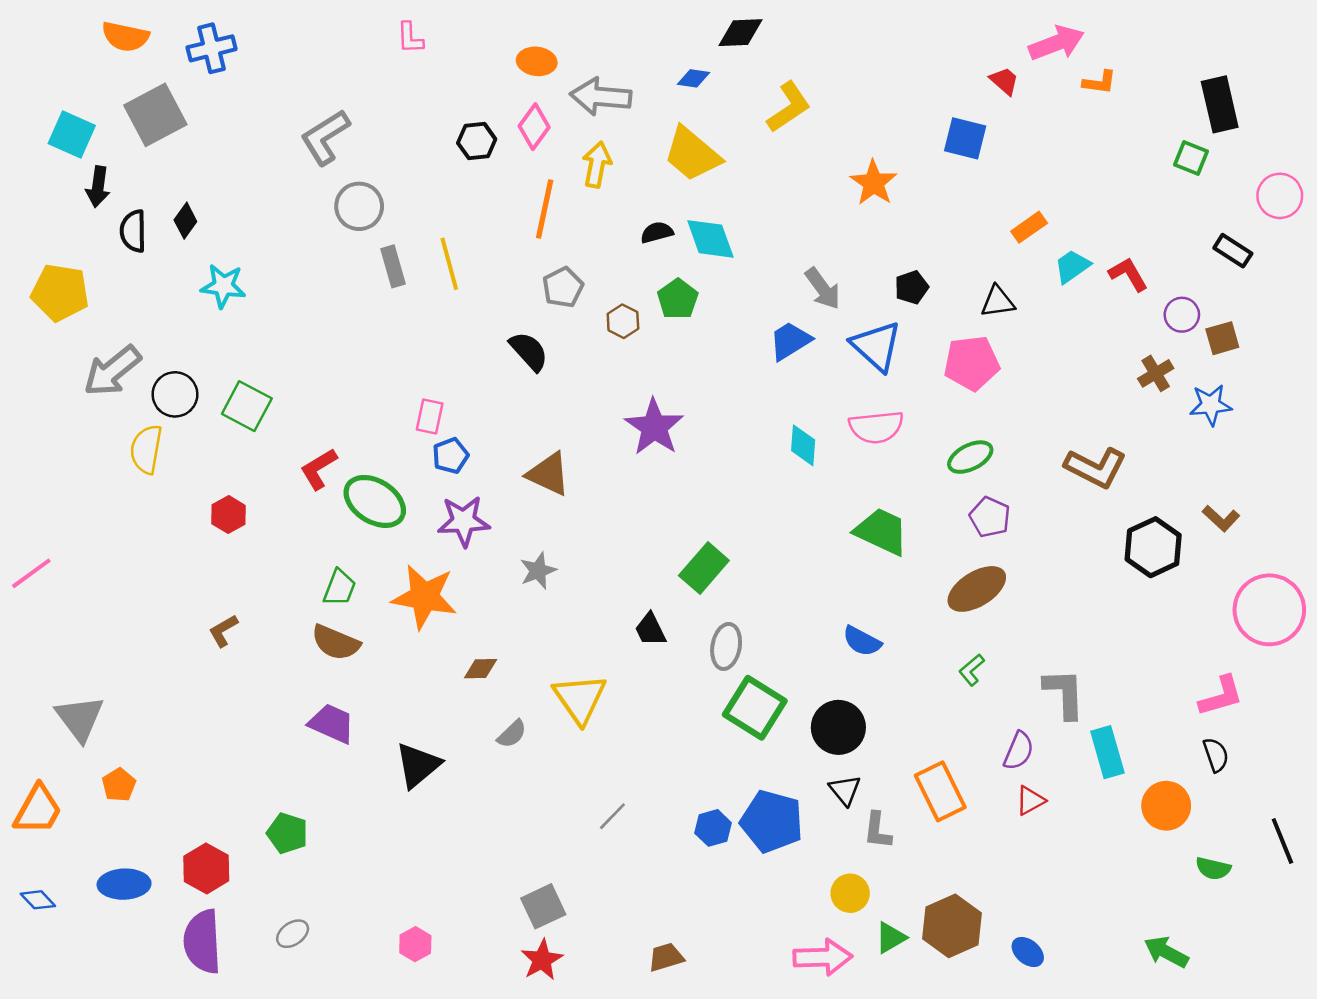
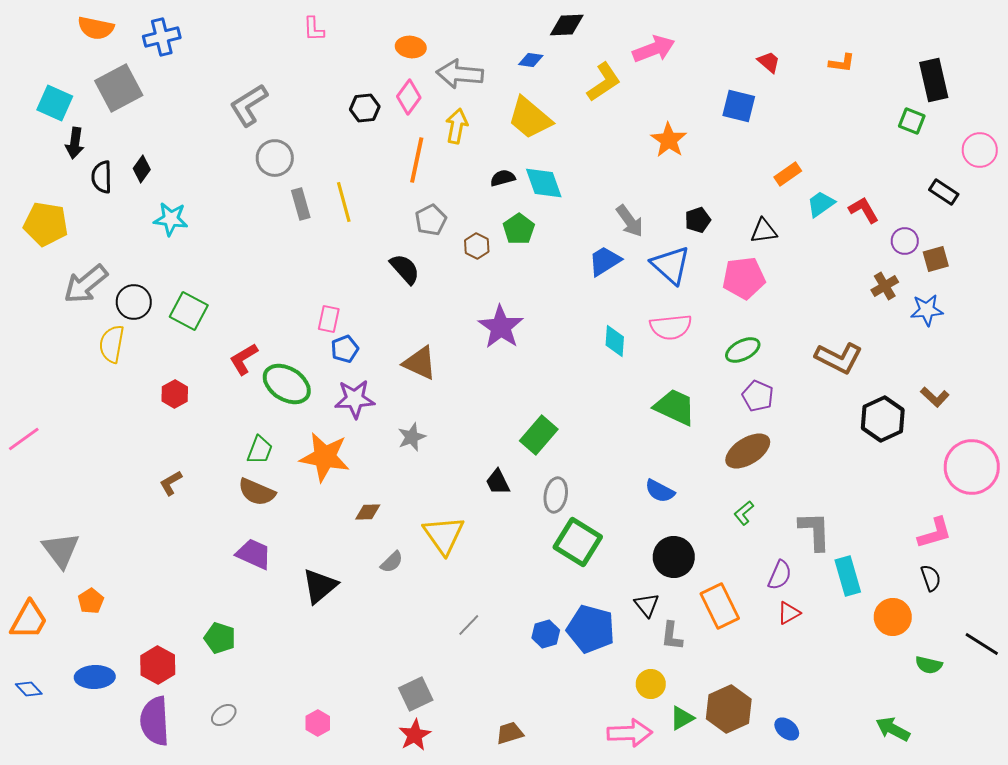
pink arrow: (1056, 43) -> (654, 49), moved
black circle: (838, 727) -> (674, 557), moved
black line: (1282, 841) -> (982, 644), turned -36

